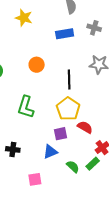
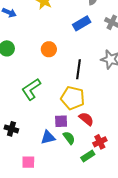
blue rectangle: (65, 34) -> (82, 23), turned -30
green L-shape: (26, 107) -> (31, 89), turned 30
yellow pentagon: (68, 109) -> (73, 98), turned -30
green semicircle: (73, 167) -> (69, 138), moved

